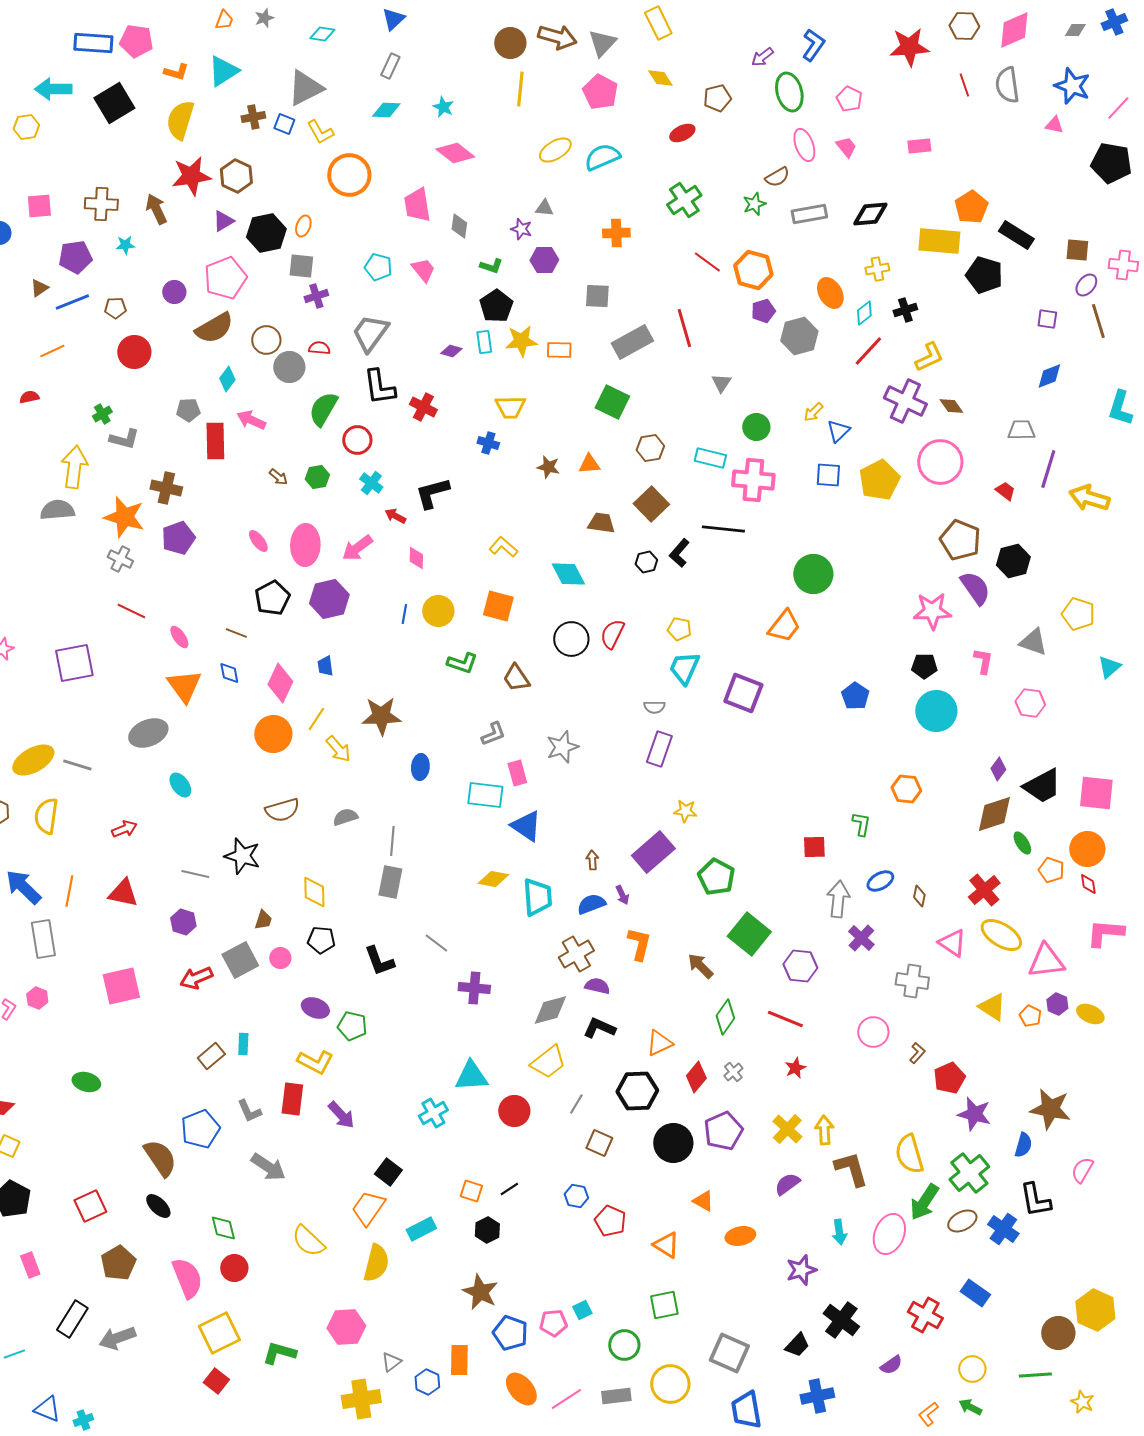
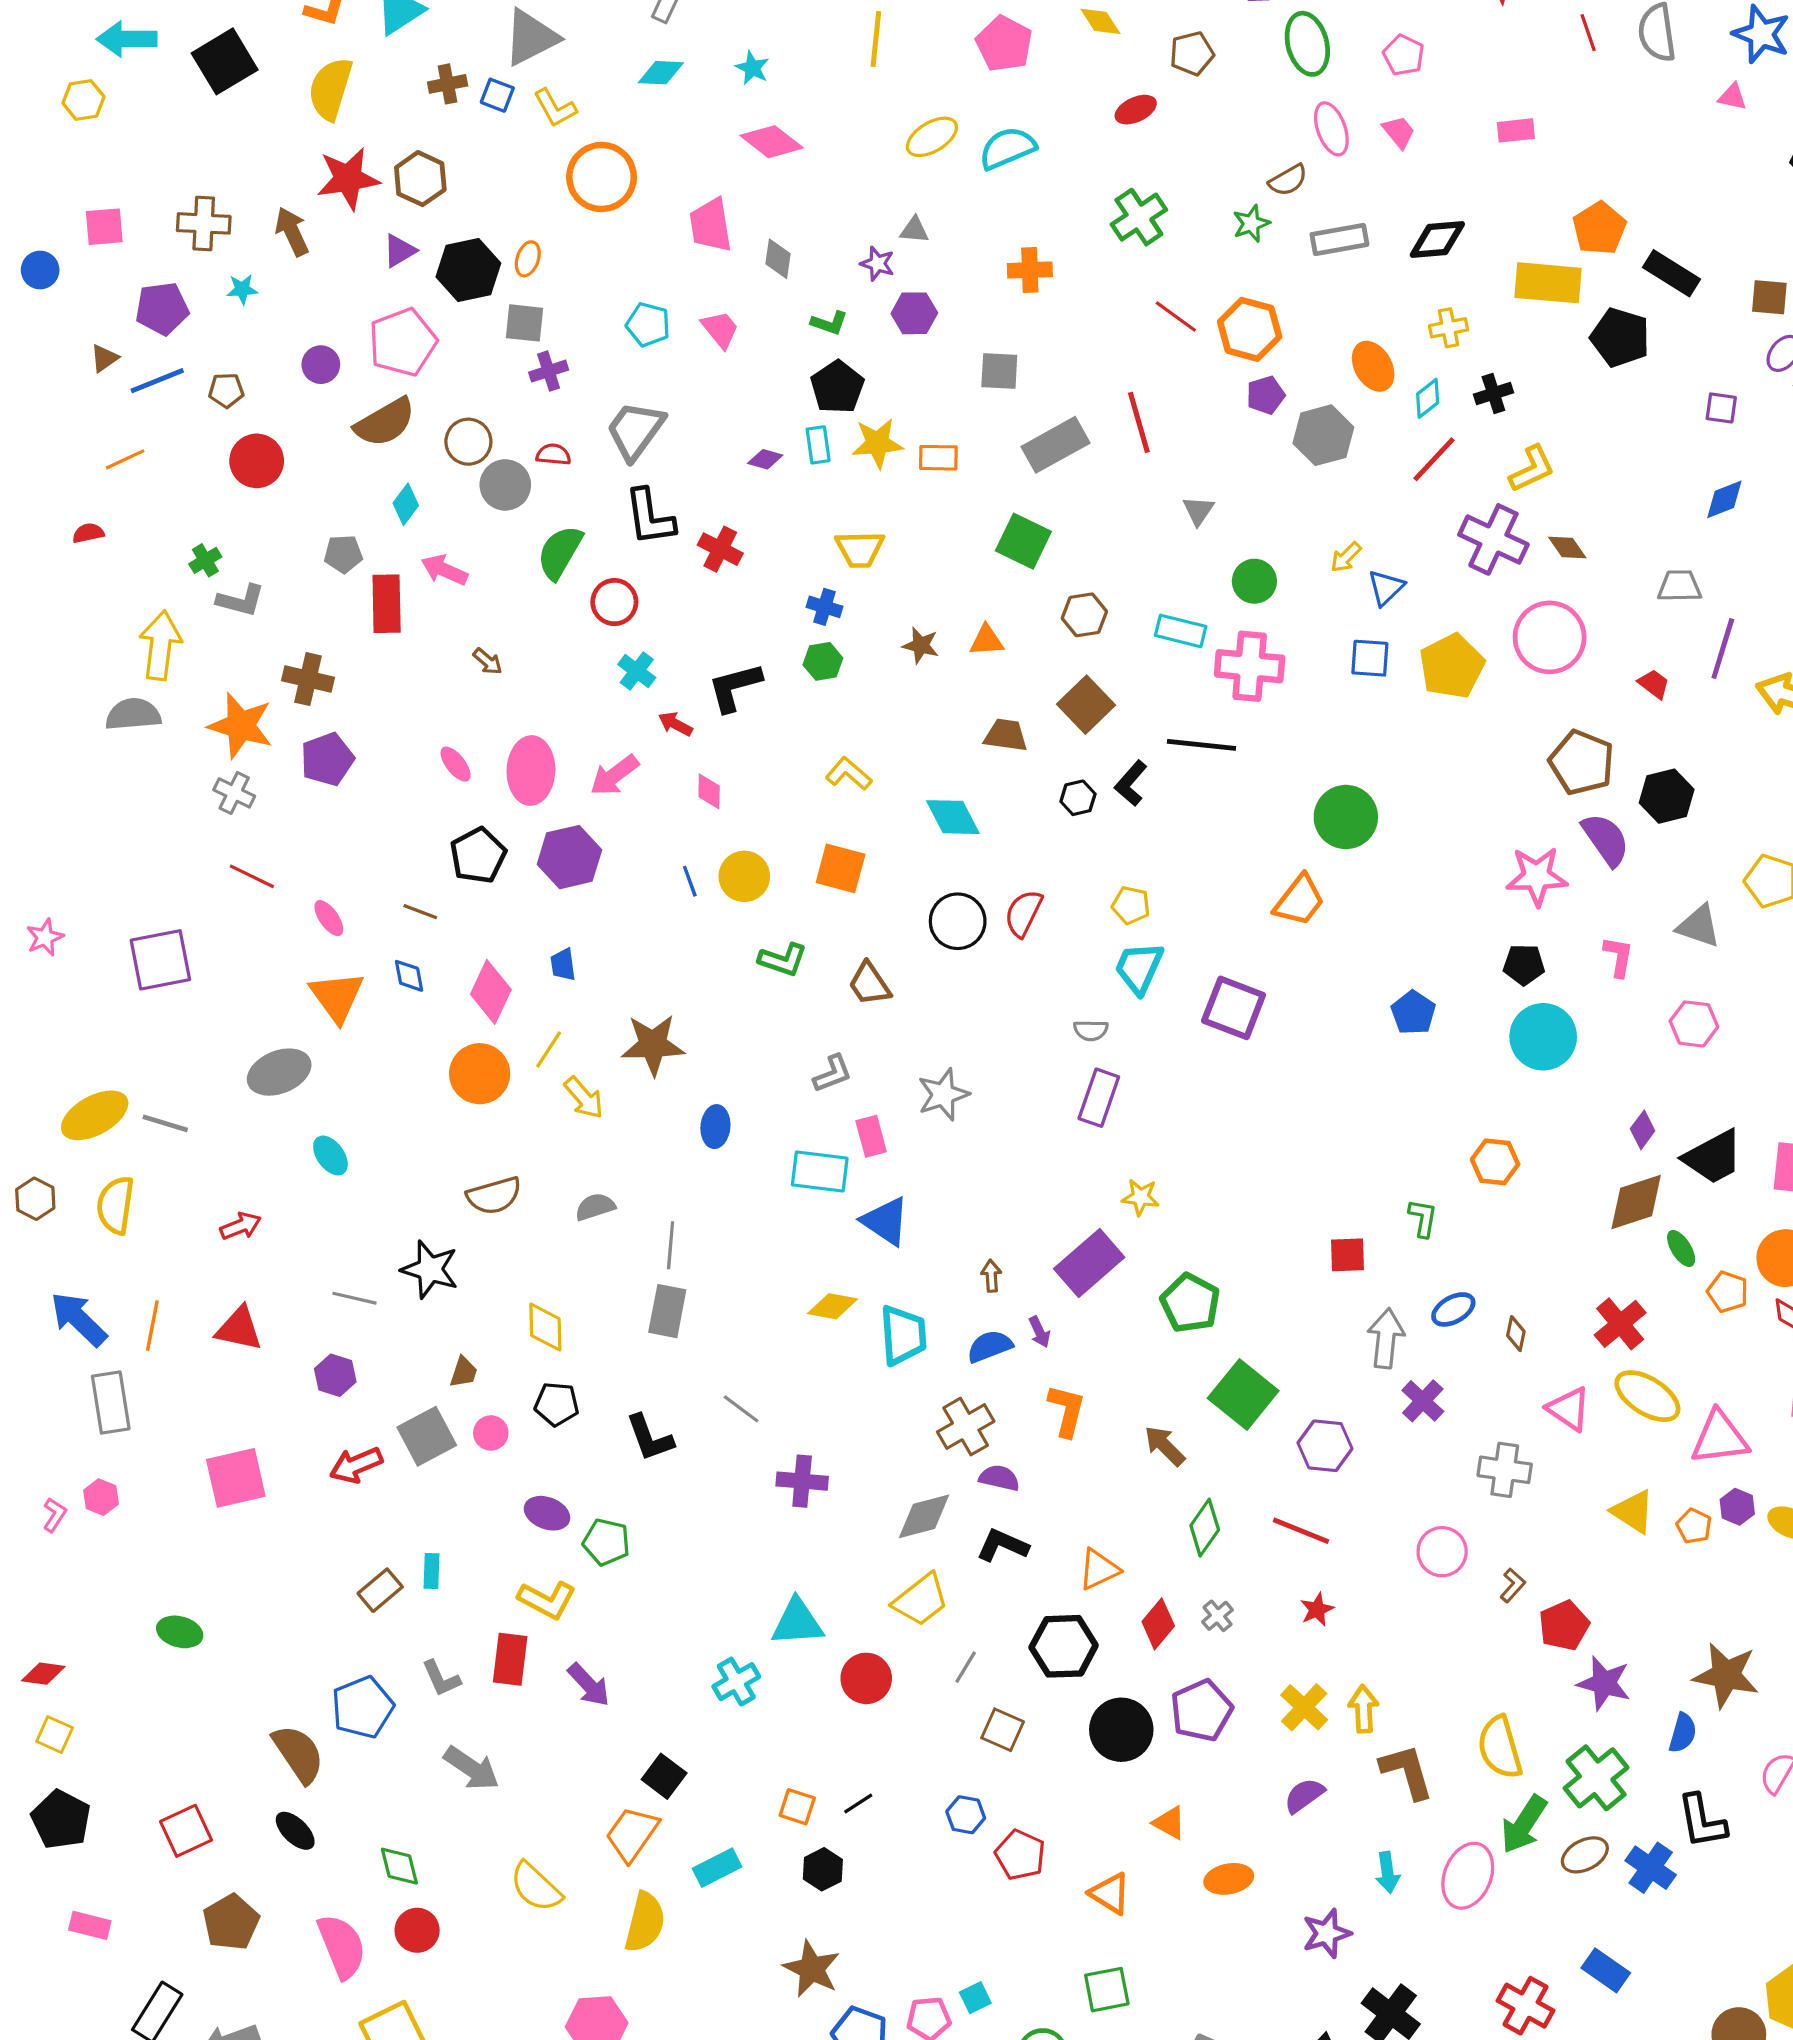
green hexagon: (317, 477) -> (823, 661), moved
blue line: (404, 614) -> (690, 881), turned -30
pink rectangle: (30, 1265) -> (90, 1925), turned -55

